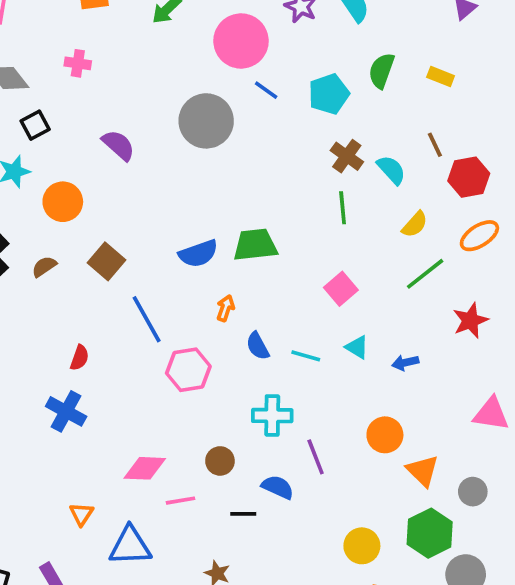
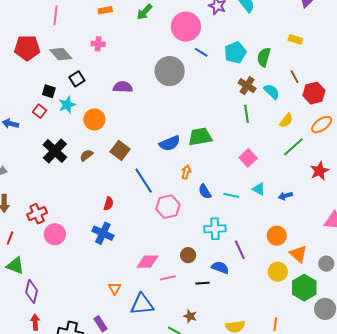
green semicircle: (382, 71) -> (264, 57), moved
purple semicircle: (118, 145) -> (123, 87), turned -36
yellow circle: (362, 546) -> (278, 272), moved

